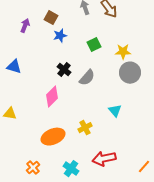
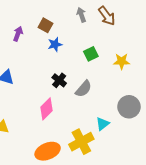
gray circle: (130, 73) -> (129, 107), moved
cyan triangle: (115, 111) -> (103, 124), moved, turned 32
yellow cross: (85, 128) -> (81, 142), size x1.6

